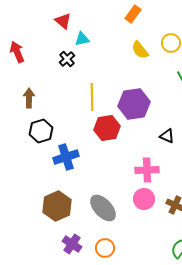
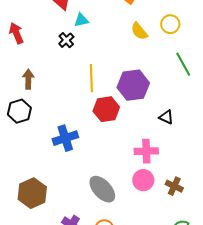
black hexagon: (41, 131) -> (19, 111), moved
brown hexagon: (57, 206) -> (32, 193), moved

